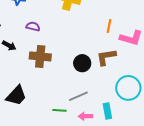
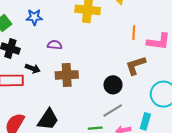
black circle: (82, 63) -> (113, 85), moved
cyan rectangle: (107, 111) -> (145, 121), turned 35

